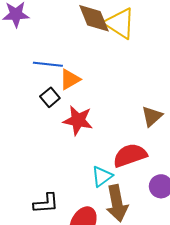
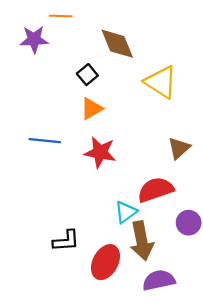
yellow triangle: (120, 23) -> (161, 82), moved
blue line: (48, 64) -> (45, 141), moved
black square: (50, 97) -> (87, 75), moved

